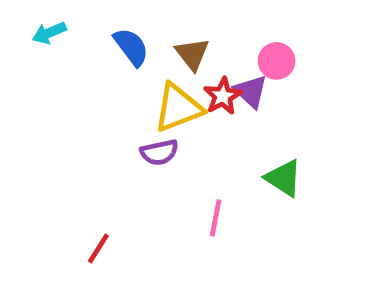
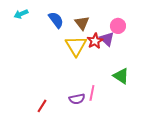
yellow triangle: (178, 108) -> (76, 46), turned -40
purple semicircle: (159, 152) -> (77, 99), moved

